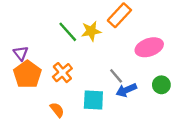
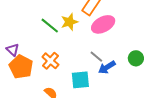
pink ellipse: (149, 47) -> (103, 24), moved

